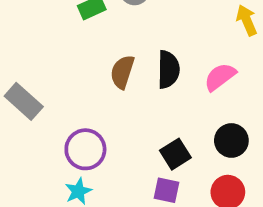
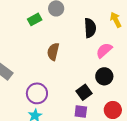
black semicircle: (168, 70) -> (90, 28), moved
black circle: (231, 140) -> (104, 76), moved

